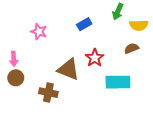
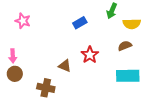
pink star: (39, 32) -> (23, 21), moved
brown triangle: (68, 69) -> (65, 66), size x0.6
cyan rectangle: (118, 82) -> (128, 76), moved

